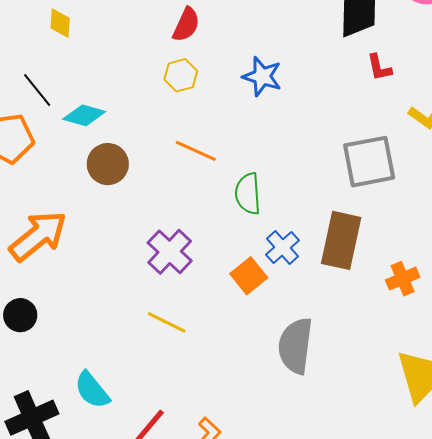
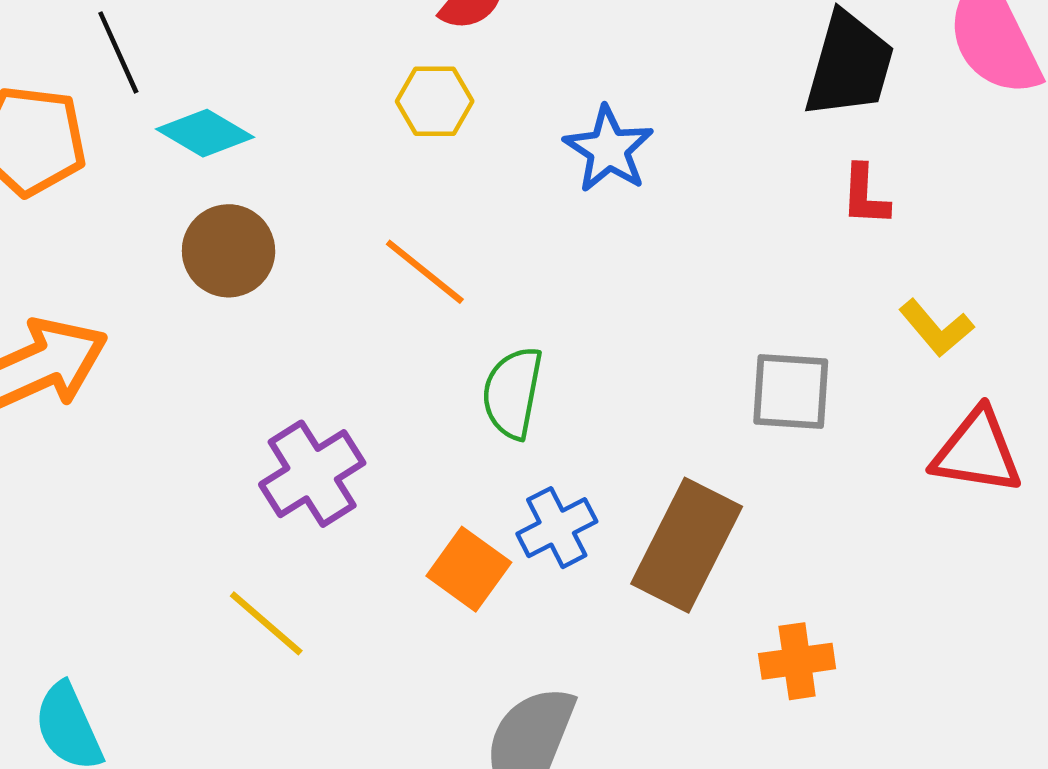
gray square: (369, 162) -> (791, 391), size x0.7
orange square: (249, 276) -> (469, 569), turned -30

